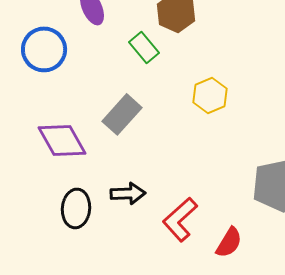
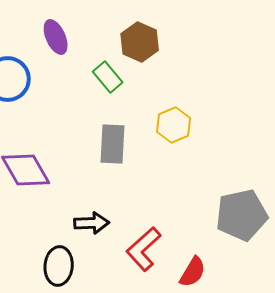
gray rectangle: (122, 114) -> (113, 144), moved, turned -39
black ellipse: (76, 208) -> (59, 266), moved

